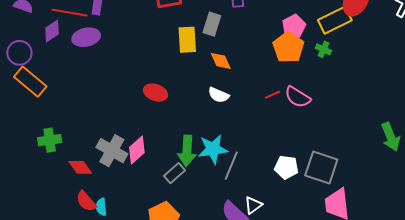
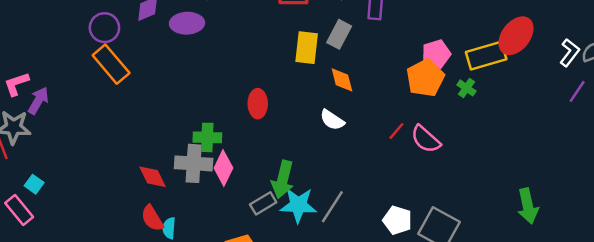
red ellipse: (155, 93) -> (258, 104), turned 60
red line: (273, 95) -> (396, 131), turned -35
green cross: (50, 140) -> (207, 137), moved
cyan star: (213, 149) -> (298, 205), moved
pink diamond: (137, 150) -> (223, 168), turned -32
gray cross: (112, 151) -> (194, 163), turned -36

